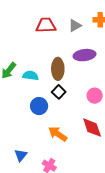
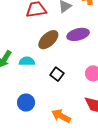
brown ellipse: (58, 69) -> (48, 40), moved, turned 55
blue circle: (39, 106) -> (26, 103), moved

